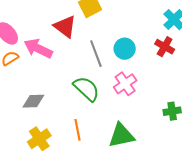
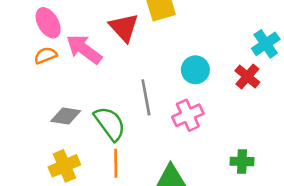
gray line: (96, 54) -> (146, 97), moved
green semicircle: (86, 89) -> (110, 123), moved

